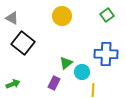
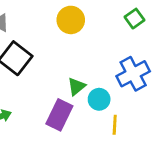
blue cross: (106, 54) -> (133, 74), turned -30
purple rectangle: (54, 83) -> (59, 115), size x1.5

